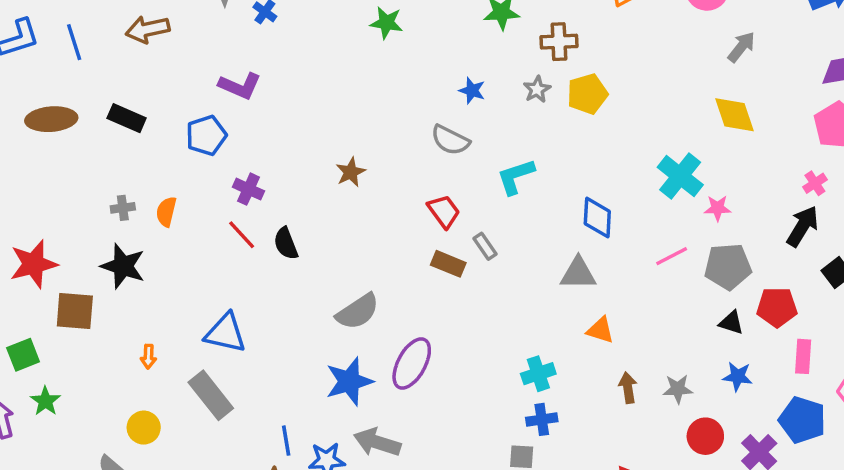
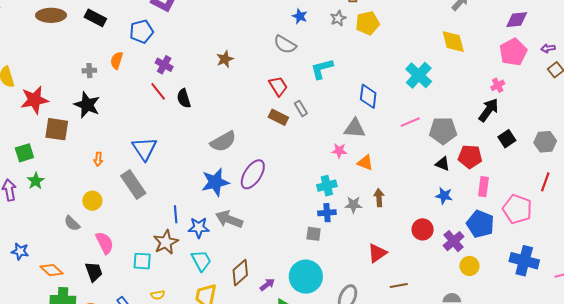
pink star: (718, 208) -> (339, 151), moved
orange semicircle: (166, 212) -> (117, 60), moved
blue triangle: (225, 333) -> (144, 149), turned 40
gray star: (678, 389) -> (353, 205), moved

